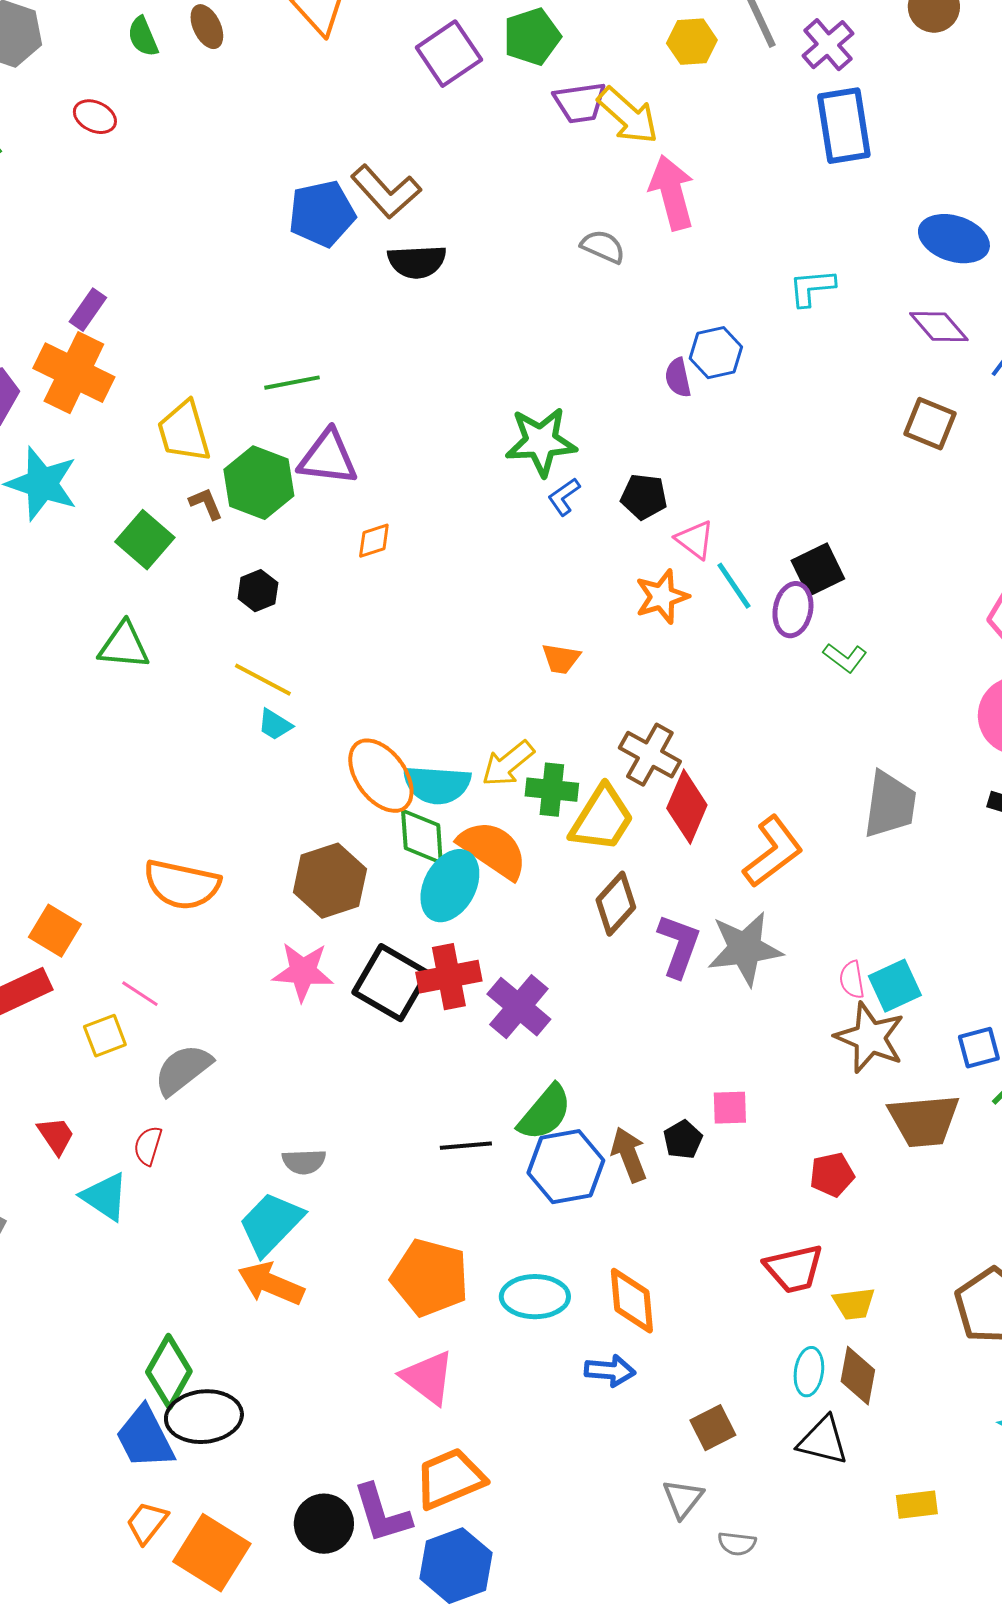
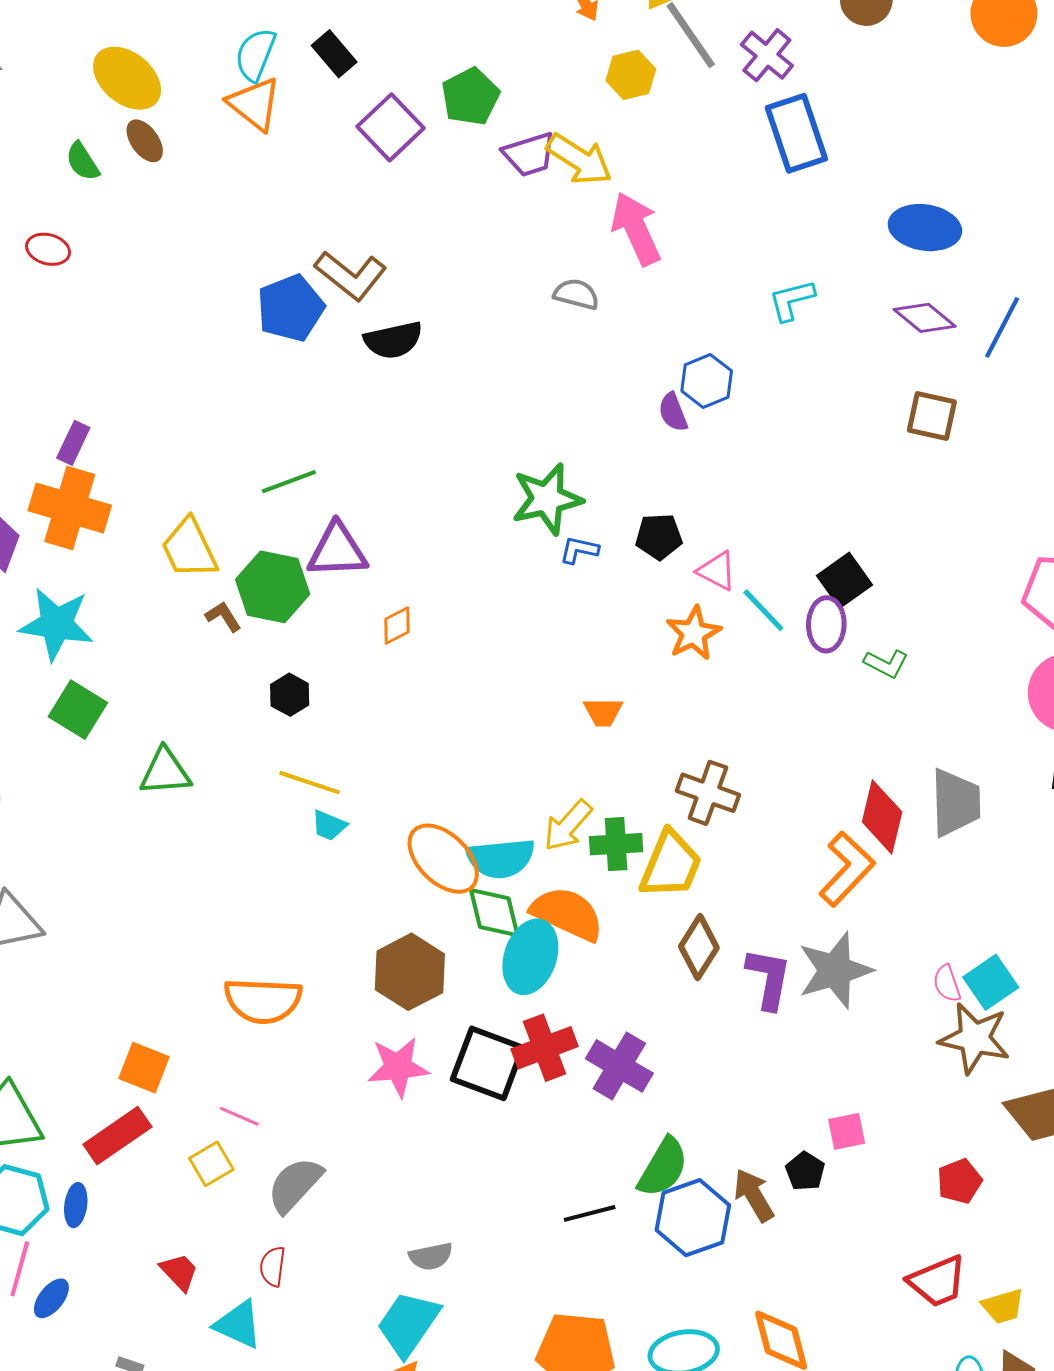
blue L-shape: (564, 497) -> (579, 550), turned 57
green square: (145, 540) -> (78, 710), moved
red diamond: (687, 807) -> (882, 817), moved

